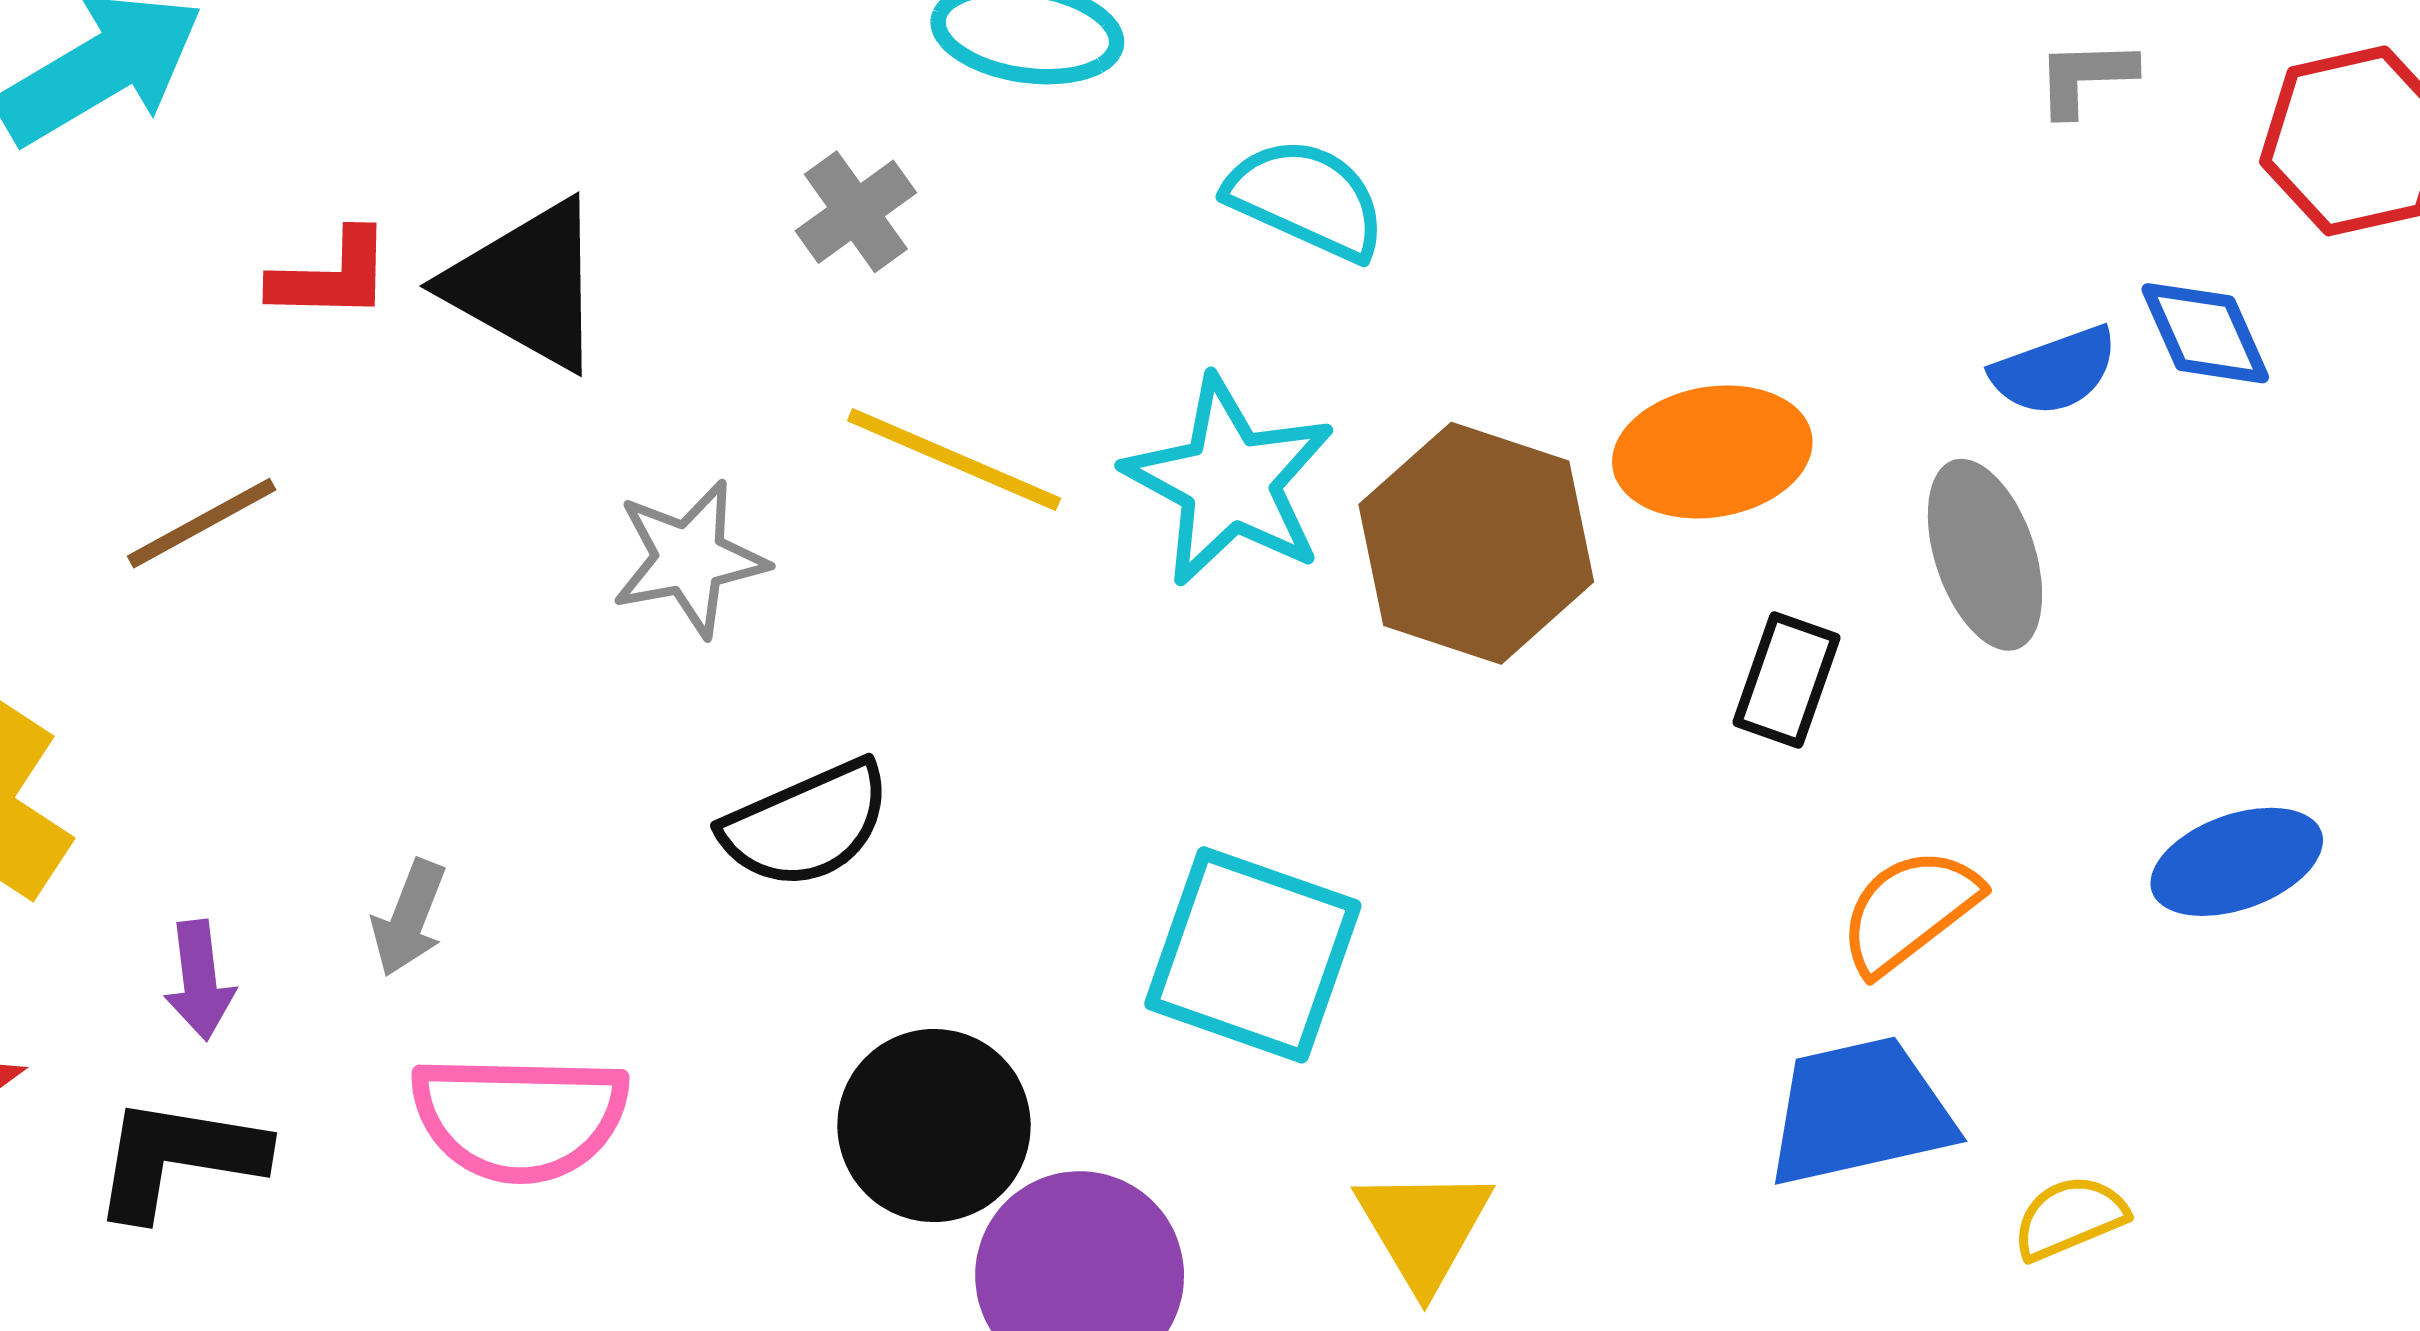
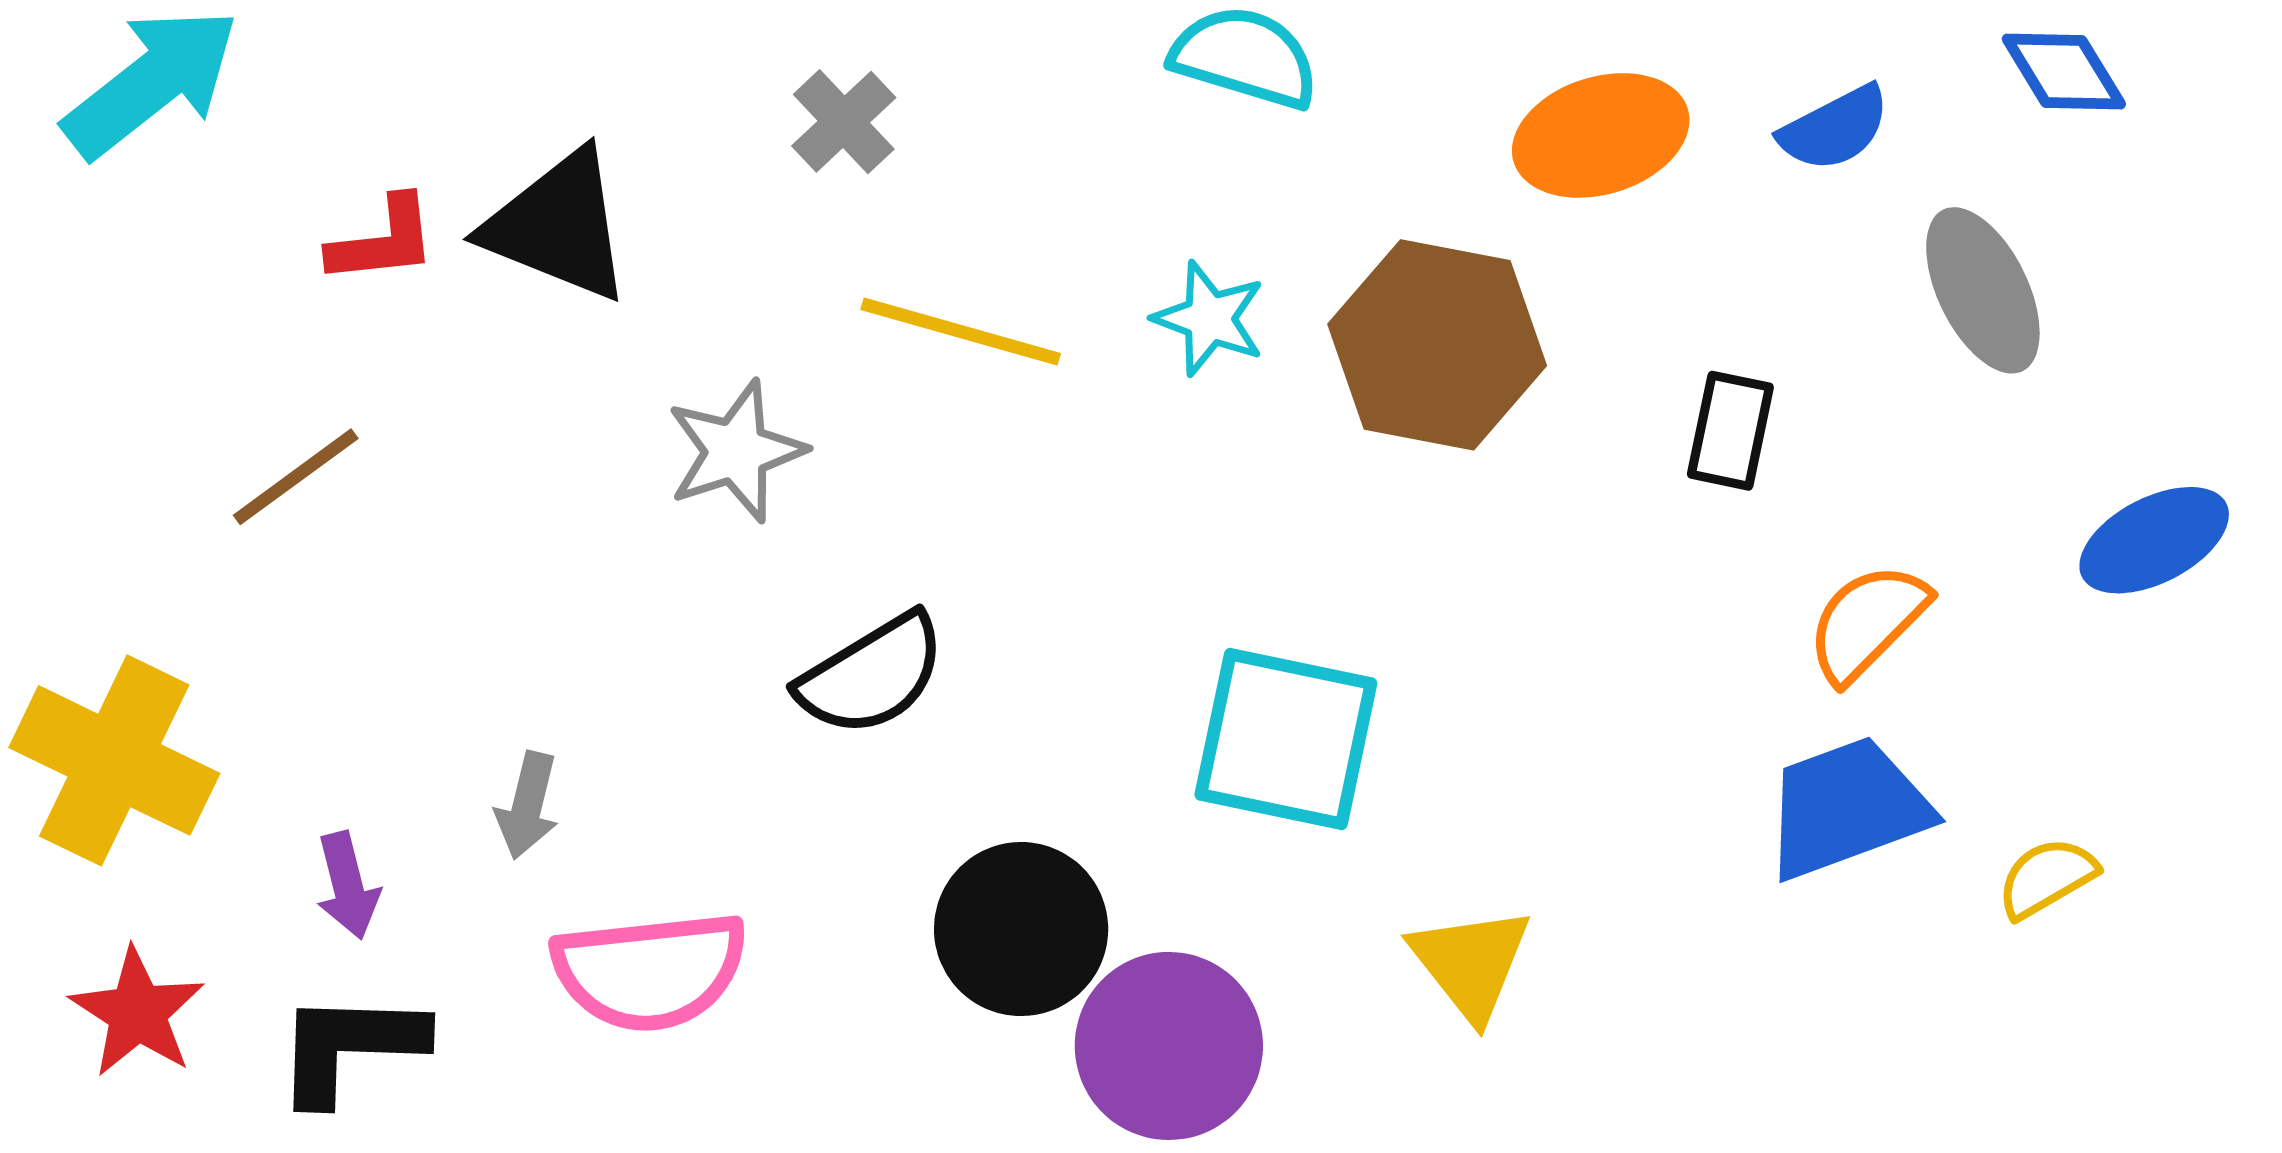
blue semicircle: (2054, 371) -> (1835, 128), moved
orange ellipse: (1712, 452) -> (1601, 135), moved
cyan star: (1229, 481) -> (1209, 319), size x0.6
gray ellipse: (1985, 555) -> (1983, 290), moved

